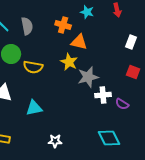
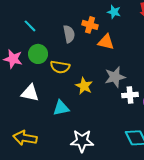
gray semicircle: (27, 26) -> (69, 34), moved
yellow star: (69, 62) -> (84, 86), moved
white star: (55, 141) -> (82, 141), size x1.6

